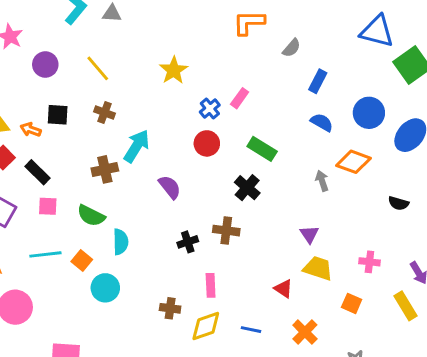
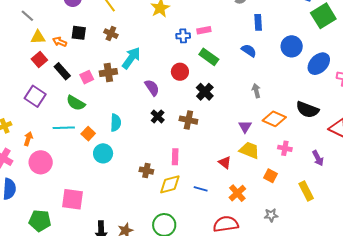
blue rectangle: (318, 81) -> (258, 22), turned -35
pink rectangle: (240, 98) -> (204, 30), turned 40
blue cross: (210, 108) -> (183, 36), turned 32
blue semicircle: (322, 122) -> (249, 51), moved
red circle: (207, 143) -> (180, 72), moved
green rectangle: (262, 149) -> (209, 57), moved
orange diamond: (354, 162) -> (274, 119), moved
black semicircle: (398, 203) -> (307, 110), size x1.6
pink square: (48, 206) -> (87, 77), moved, turned -32
green semicircle: (91, 216) -> (76, 103), moved
black cross: (188, 242) -> (158, 116), moved, turned -32
yellow rectangle: (405, 306) -> (306, 191), moved

